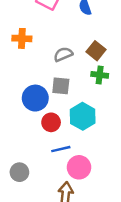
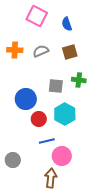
brown square: (96, 51) -> (70, 52), moved, turned 35
gray semicircle: (63, 54) -> (41, 51), moved
gray square: (61, 86) -> (56, 86), moved

